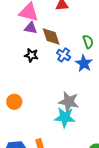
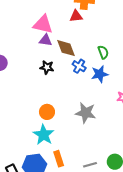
blue star: (84, 63) -> (100, 74), turned 30
orange circle: (14, 102) -> (47, 112), moved
cyan star: (65, 117) -> (44, 135), moved, turned 30

